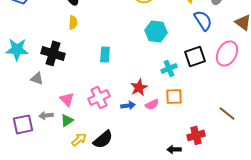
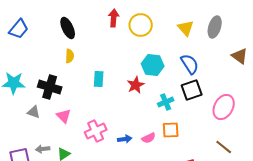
blue semicircle: (203, 20) -> (190, 64), moved
pink ellipse: (227, 53) -> (224, 107), moved
cyan rectangle: (105, 54) -> (99, 79), moved
red star: (139, 87) -> (136, 85), moved
pink triangle: (67, 99) -> (64, 116), moved

